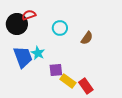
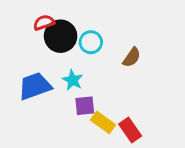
black circle: (17, 24) -> (61, 36), moved
cyan star: (38, 53) -> (73, 80), moved
blue trapezoid: (23, 57) -> (35, 86), turned -90

